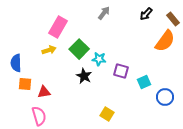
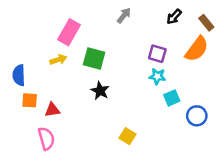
green square: (79, 49) -> (94, 58), turned -30
cyan star: (99, 59) -> (157, 76), moved
purple square: (121, 71) -> (157, 54), moved

